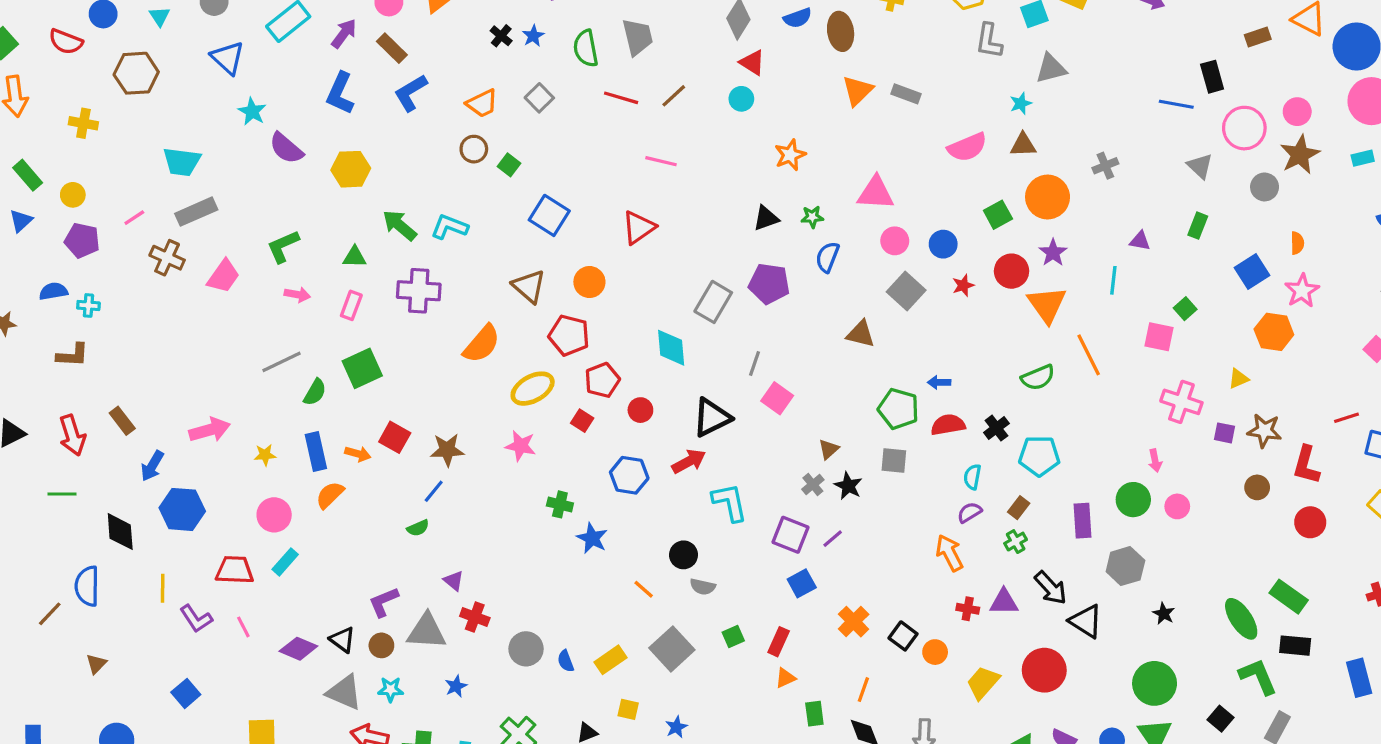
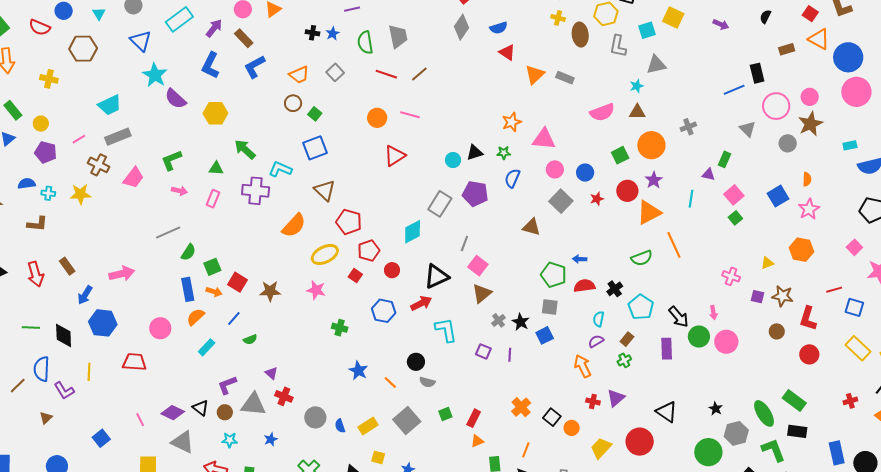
brown ellipse: (841, 31) -> (580, 35), moved
black cross: (501, 36) -> (313, 33), turned -32
red triangle: (752, 62) -> (507, 52), moved
cyan circle: (741, 99) -> (453, 160), moved
blue line: (1176, 104) -> (734, 90), turned -35
cyan star: (252, 112) -> (155, 75), size x1.4
orange star: (790, 155) -> (512, 122), moved
cyan rectangle: (1363, 158) -> (850, 145), moved
cyan trapezoid: (182, 162) -> (110, 105), turned -35
blue square: (549, 215) -> (315, 148), moved, turned 35
green rectangle: (1198, 226) -> (725, 159), moved
cyan L-shape: (449, 227) -> (280, 169), moved
orange circle: (589, 282) -> (377, 118), moved
orange triangle: (1047, 304) -> (649, 212), turned 36
orange hexagon: (1274, 332) -> (802, 250), moved
pink square: (1159, 337) -> (734, 195), moved, turned 36
cyan diamond: (671, 348) -> (413, 232), turned 65
green square: (362, 368) -> (212, 267), moved, size x0.7
pink cross: (1181, 402) -> (731, 276), size x0.7
brown triangle: (829, 449) -> (482, 293), moved, size x1.5
yellow star: (265, 455) -> (80, 194), moved, size x1.5
cyan pentagon: (1039, 456) -> (641, 307), turned 30
blue line: (434, 491) -> (234, 318), moved
green line: (62, 494) -> (31, 328), moved
pink circle: (1177, 506) -> (726, 342), size x1.5
purple square: (791, 535) -> (483, 351), size x0.7
blue star: (592, 538) -> (358, 371), moved
purple line: (833, 539) -> (510, 355), turned -48
cyan rectangle: (285, 562) -> (207, 347), moved
gray hexagon: (1125, 566) -> (736, 433), moved
blue square: (802, 583) -> (545, 335), moved
black arrow: (1051, 588) -> (679, 317), moved
purple triangle: (1004, 602) -> (616, 398), turned -42
purple L-shape: (196, 619) -> (64, 391), moved
pink line: (243, 627) -> (140, 420), moved
gray triangle: (344, 692) -> (183, 442), moved

